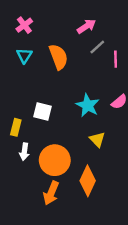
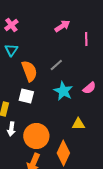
gray line: (97, 47) -> (56, 65), moved
orange semicircle: (58, 57) -> (29, 71), moved
pink line: (116, 59) -> (86, 39), moved
yellow triangle: (97, 139) -> (78, 124), moved, turned -48

